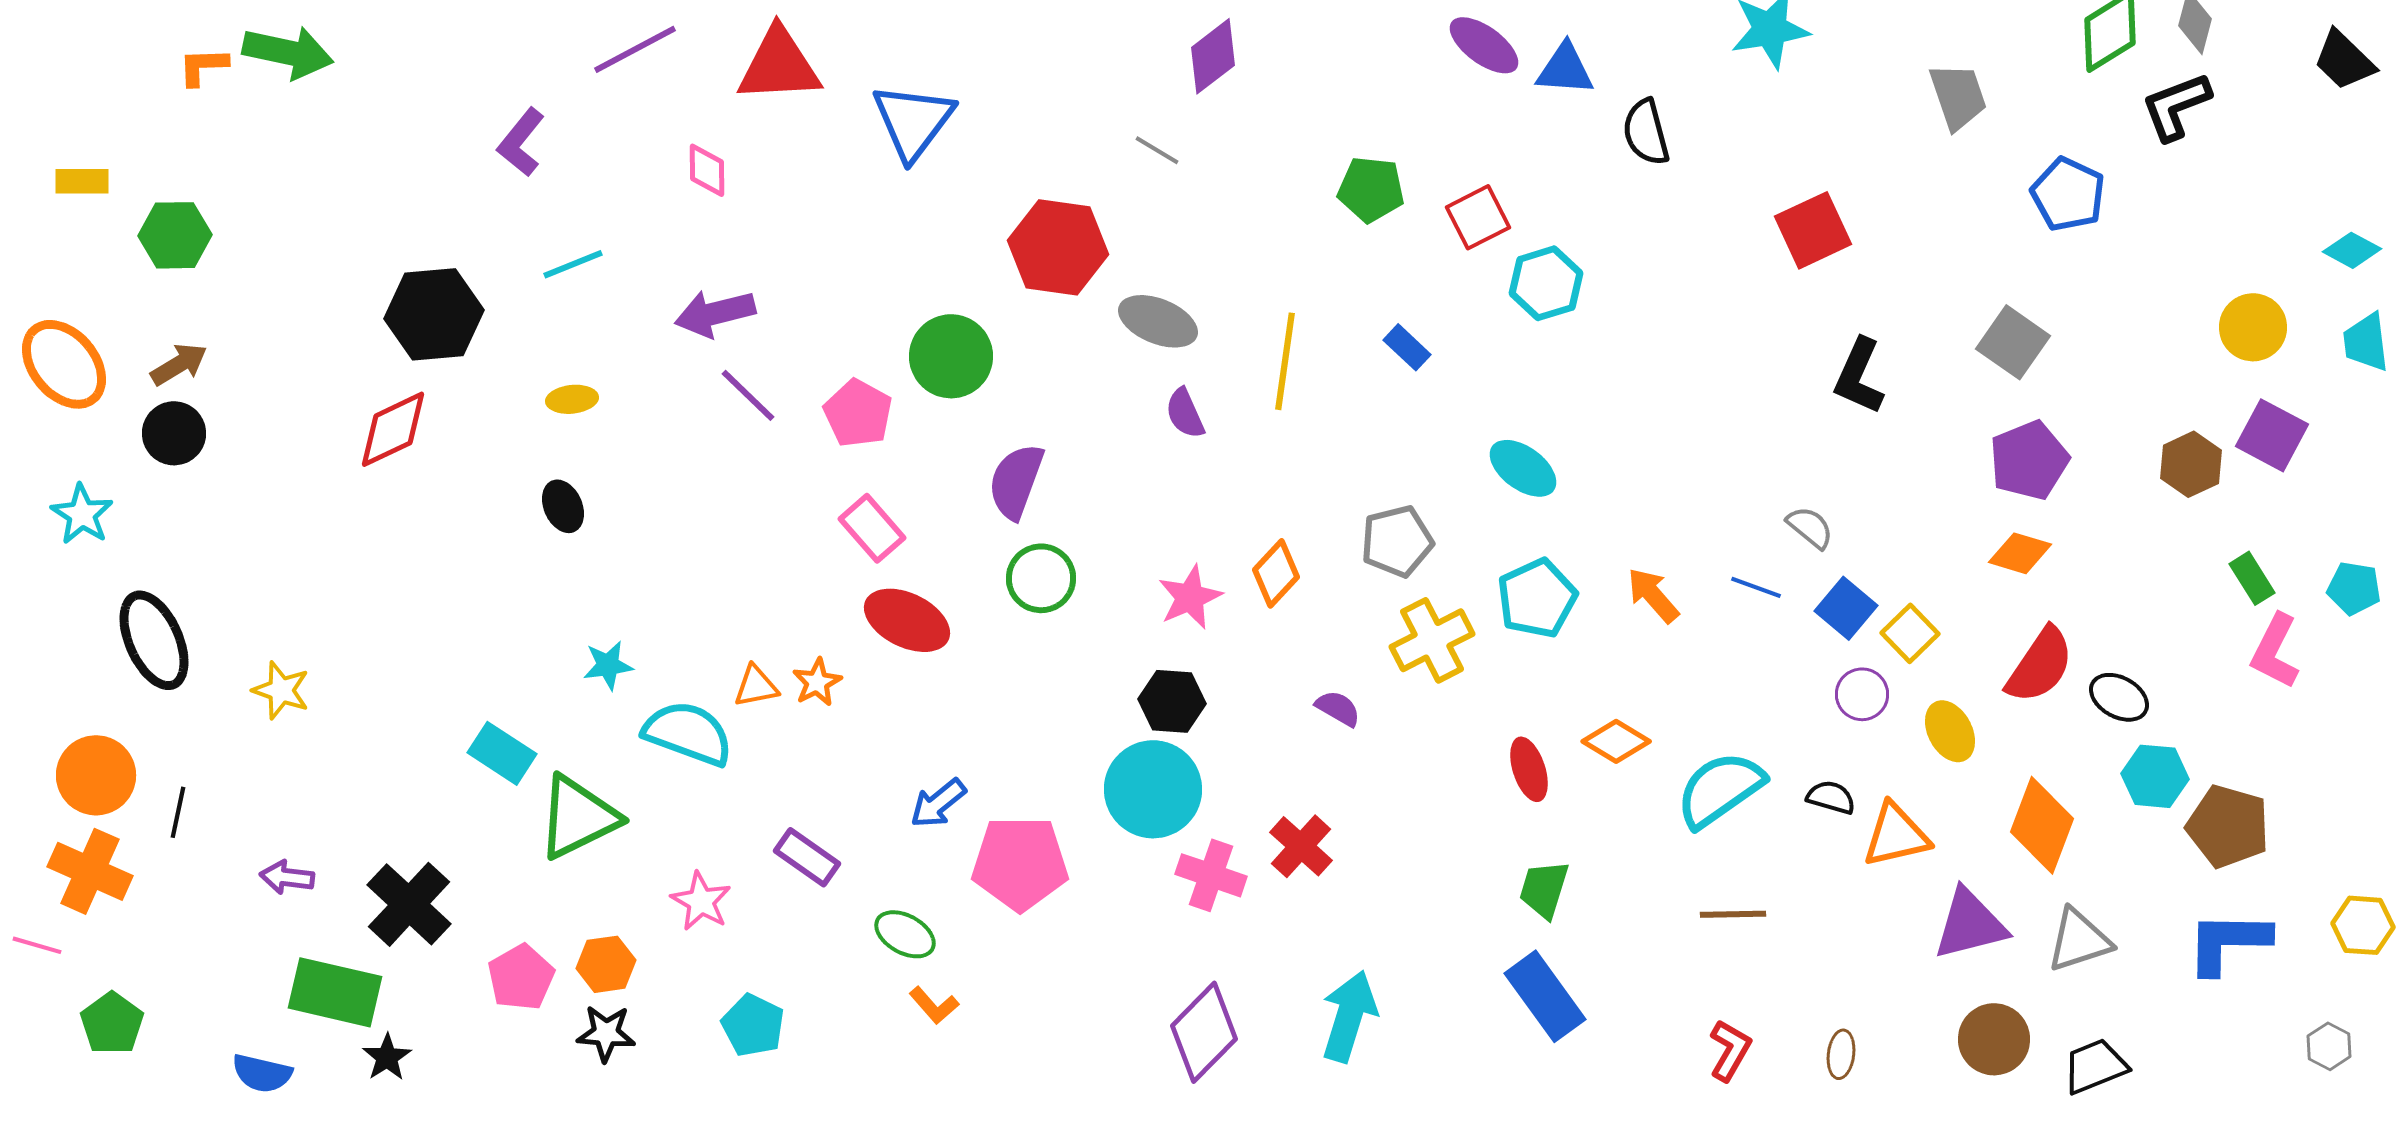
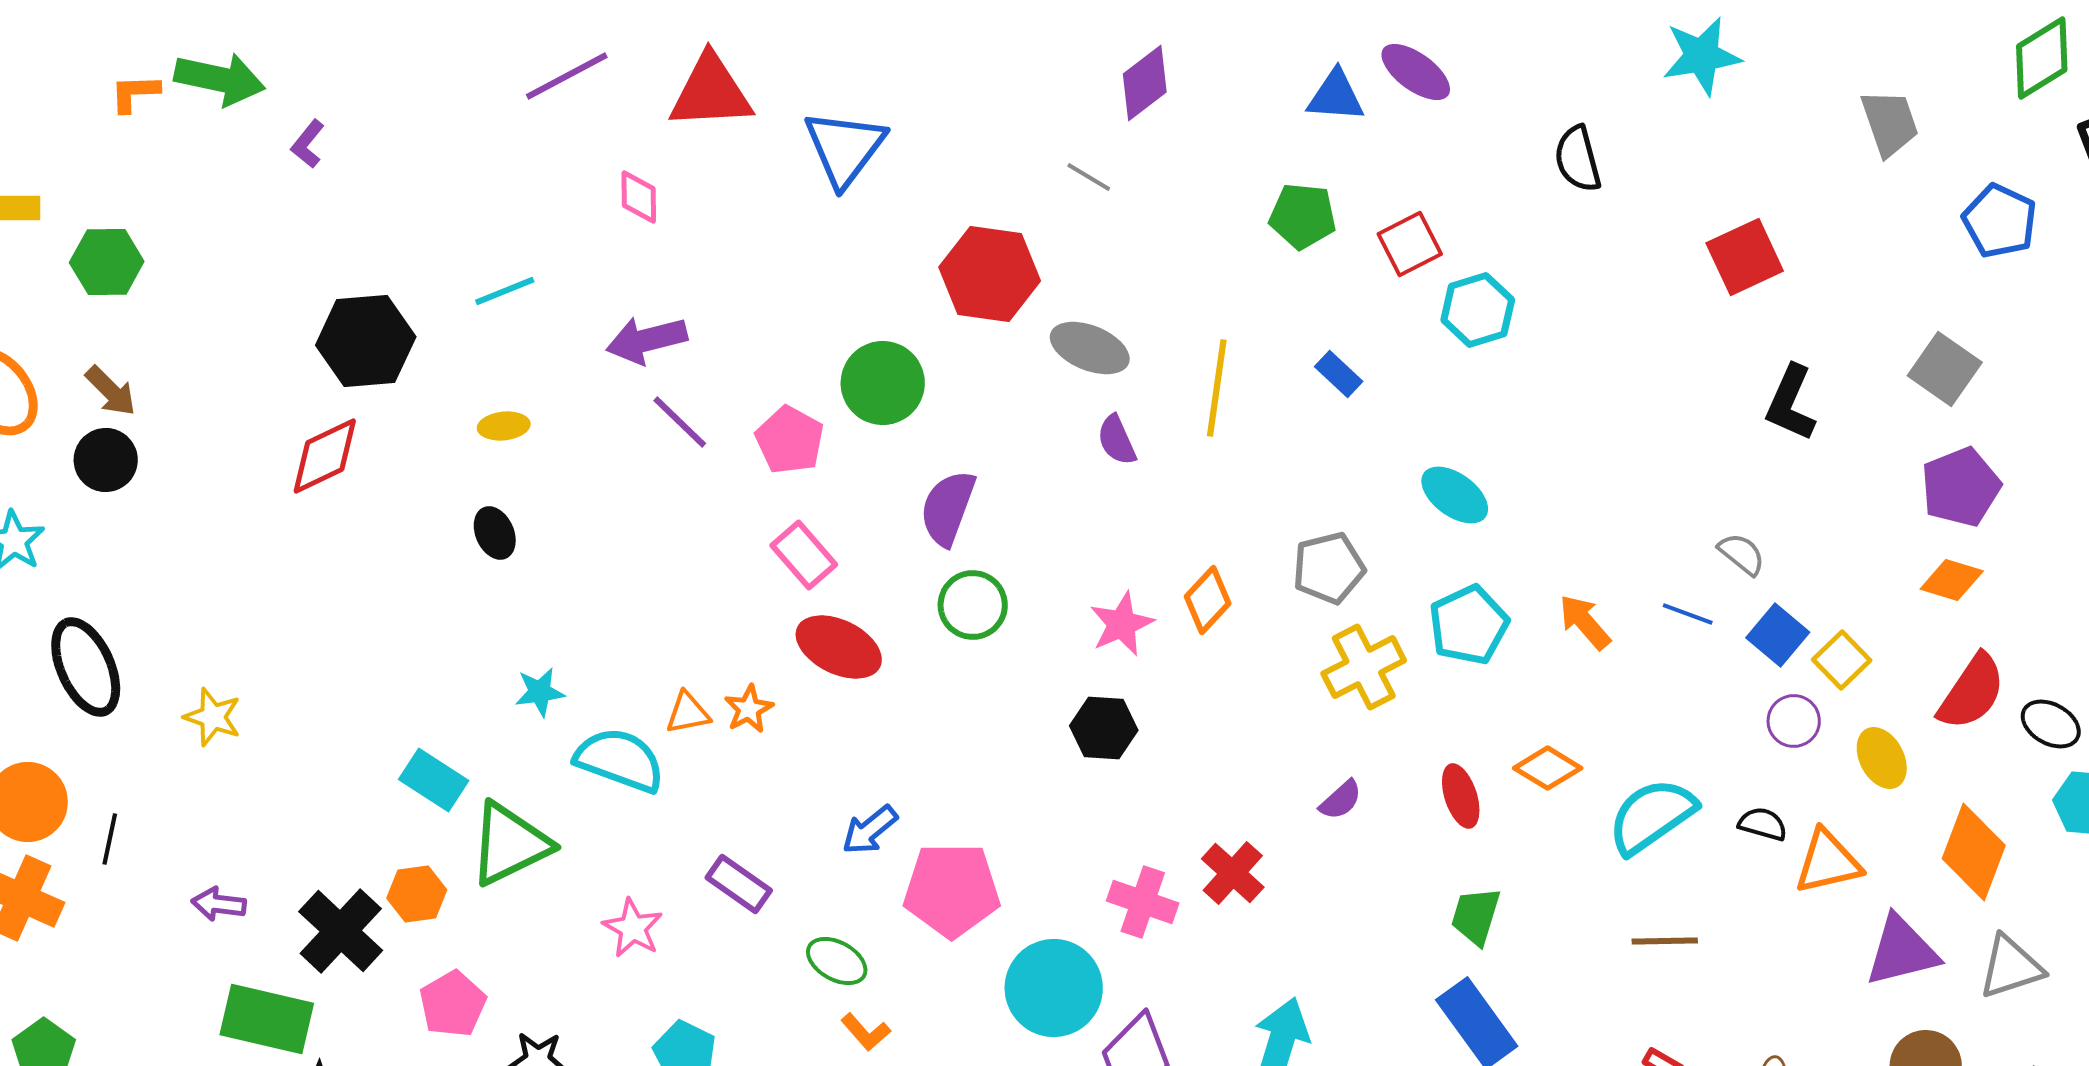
blue triangle: (1565, 69) -> (1336, 96), moved
purple L-shape: (521, 142) -> (308, 144), moved, size x0.7
brown arrow: (179, 364) -> (111, 391), turned 76
purple semicircle: (1338, 708) -> (1341, 800), moved, turned 108
cyan circle: (1153, 789) -> (1054, 988), moved
orange hexagon: (606, 964) -> (417, 894), moved

